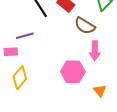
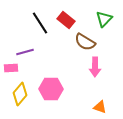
pink hexagon: (73, 72) -> (51, 89), moved
orange triangle: (100, 91) -> (100, 107), turned -32

